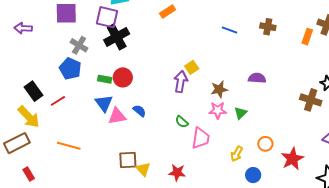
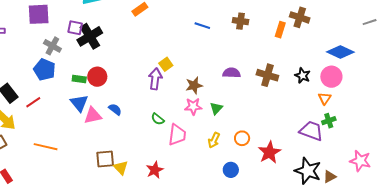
purple square: (107, 17) -> (75, 28), moved, size x0.7
brown cross: (311, 100) -> (267, 75), moved
yellow arrow: (237, 154) -> (214, 140), moved
red star: (177, 173) -> (155, 170), turned -30

